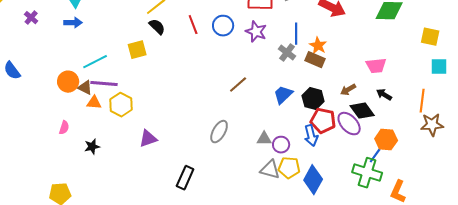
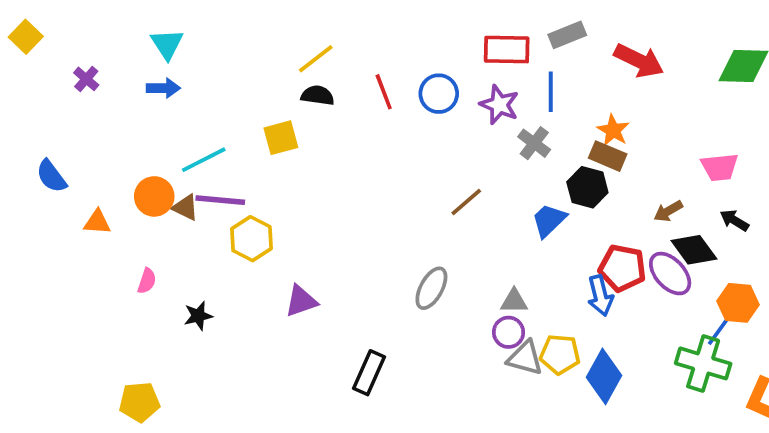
black semicircle: (157, 27) -> (318, 95), turned -36
blue line: (296, 34) -> (551, 92), moved
gray cross: (287, 53) -> (534, 143), moved
black hexagon: (313, 99) -> (587, 187), moved
orange triangle: (94, 103) -> (97, 222), moved
purple circle: (281, 145) -> (509, 332), moved

